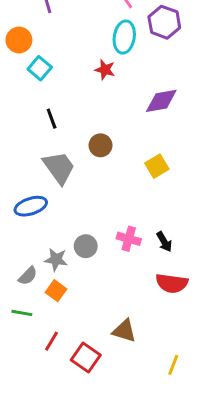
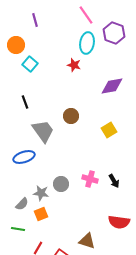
black line: (52, 119) -> (25, 102), moved
red semicircle: (172, 283) -> (119, 222), moved
orange square: (56, 291) -> (41, 214), turned 32

